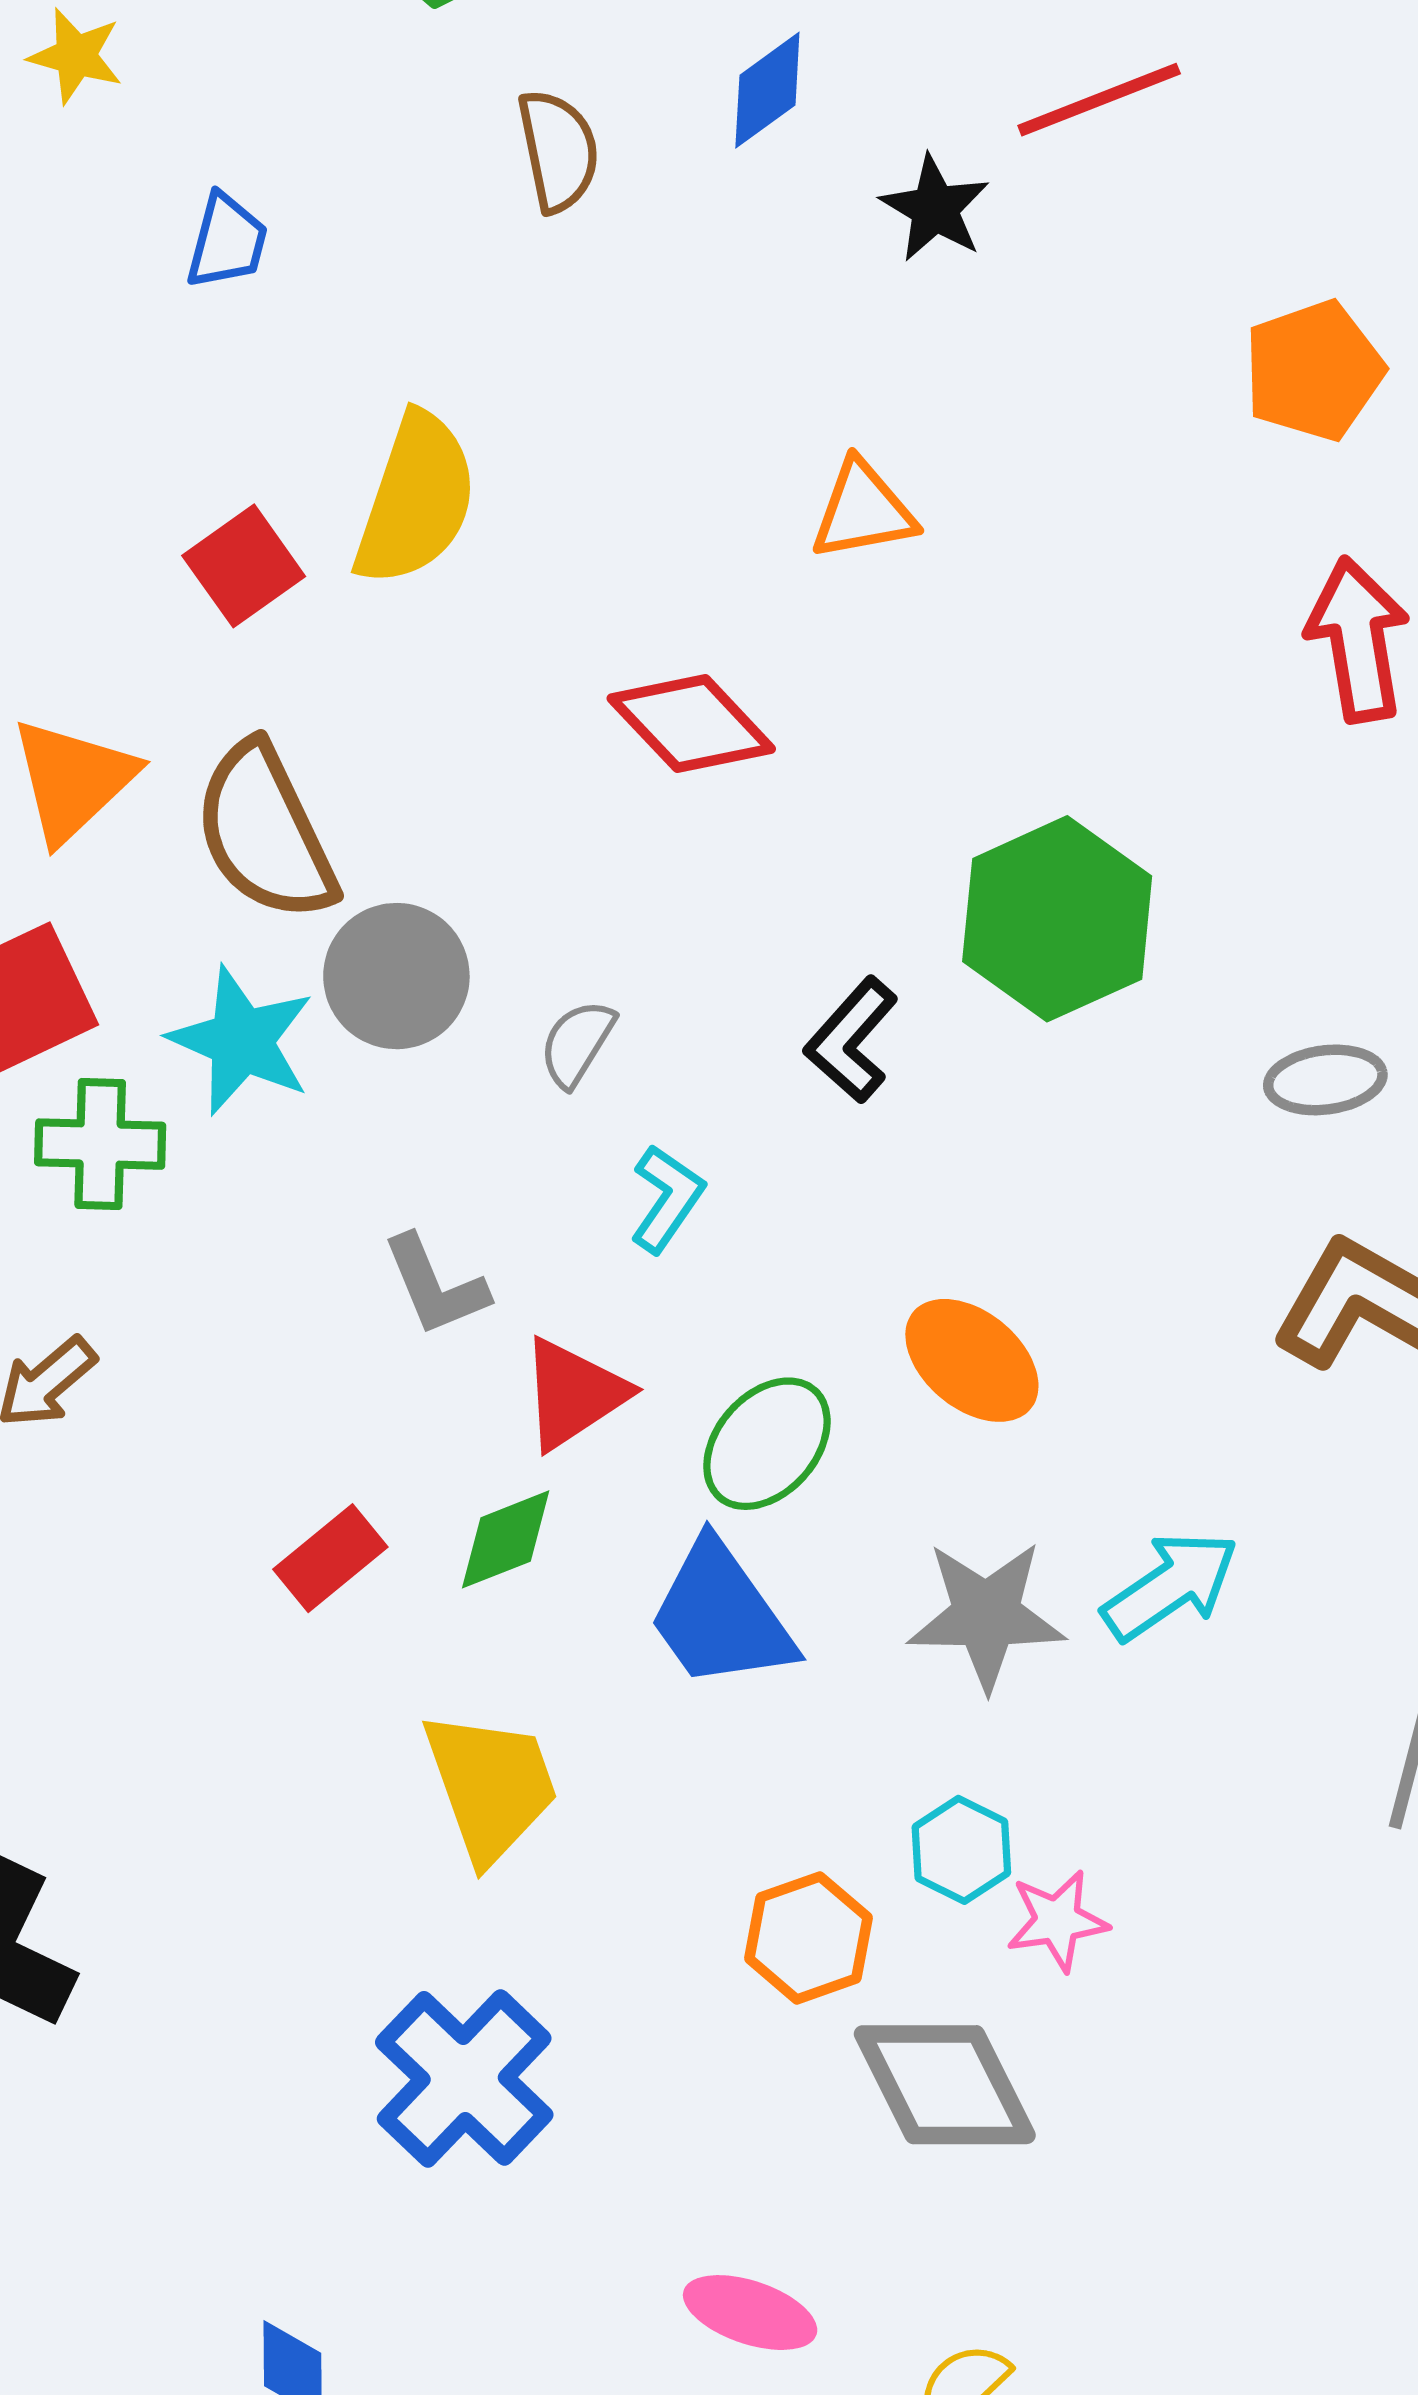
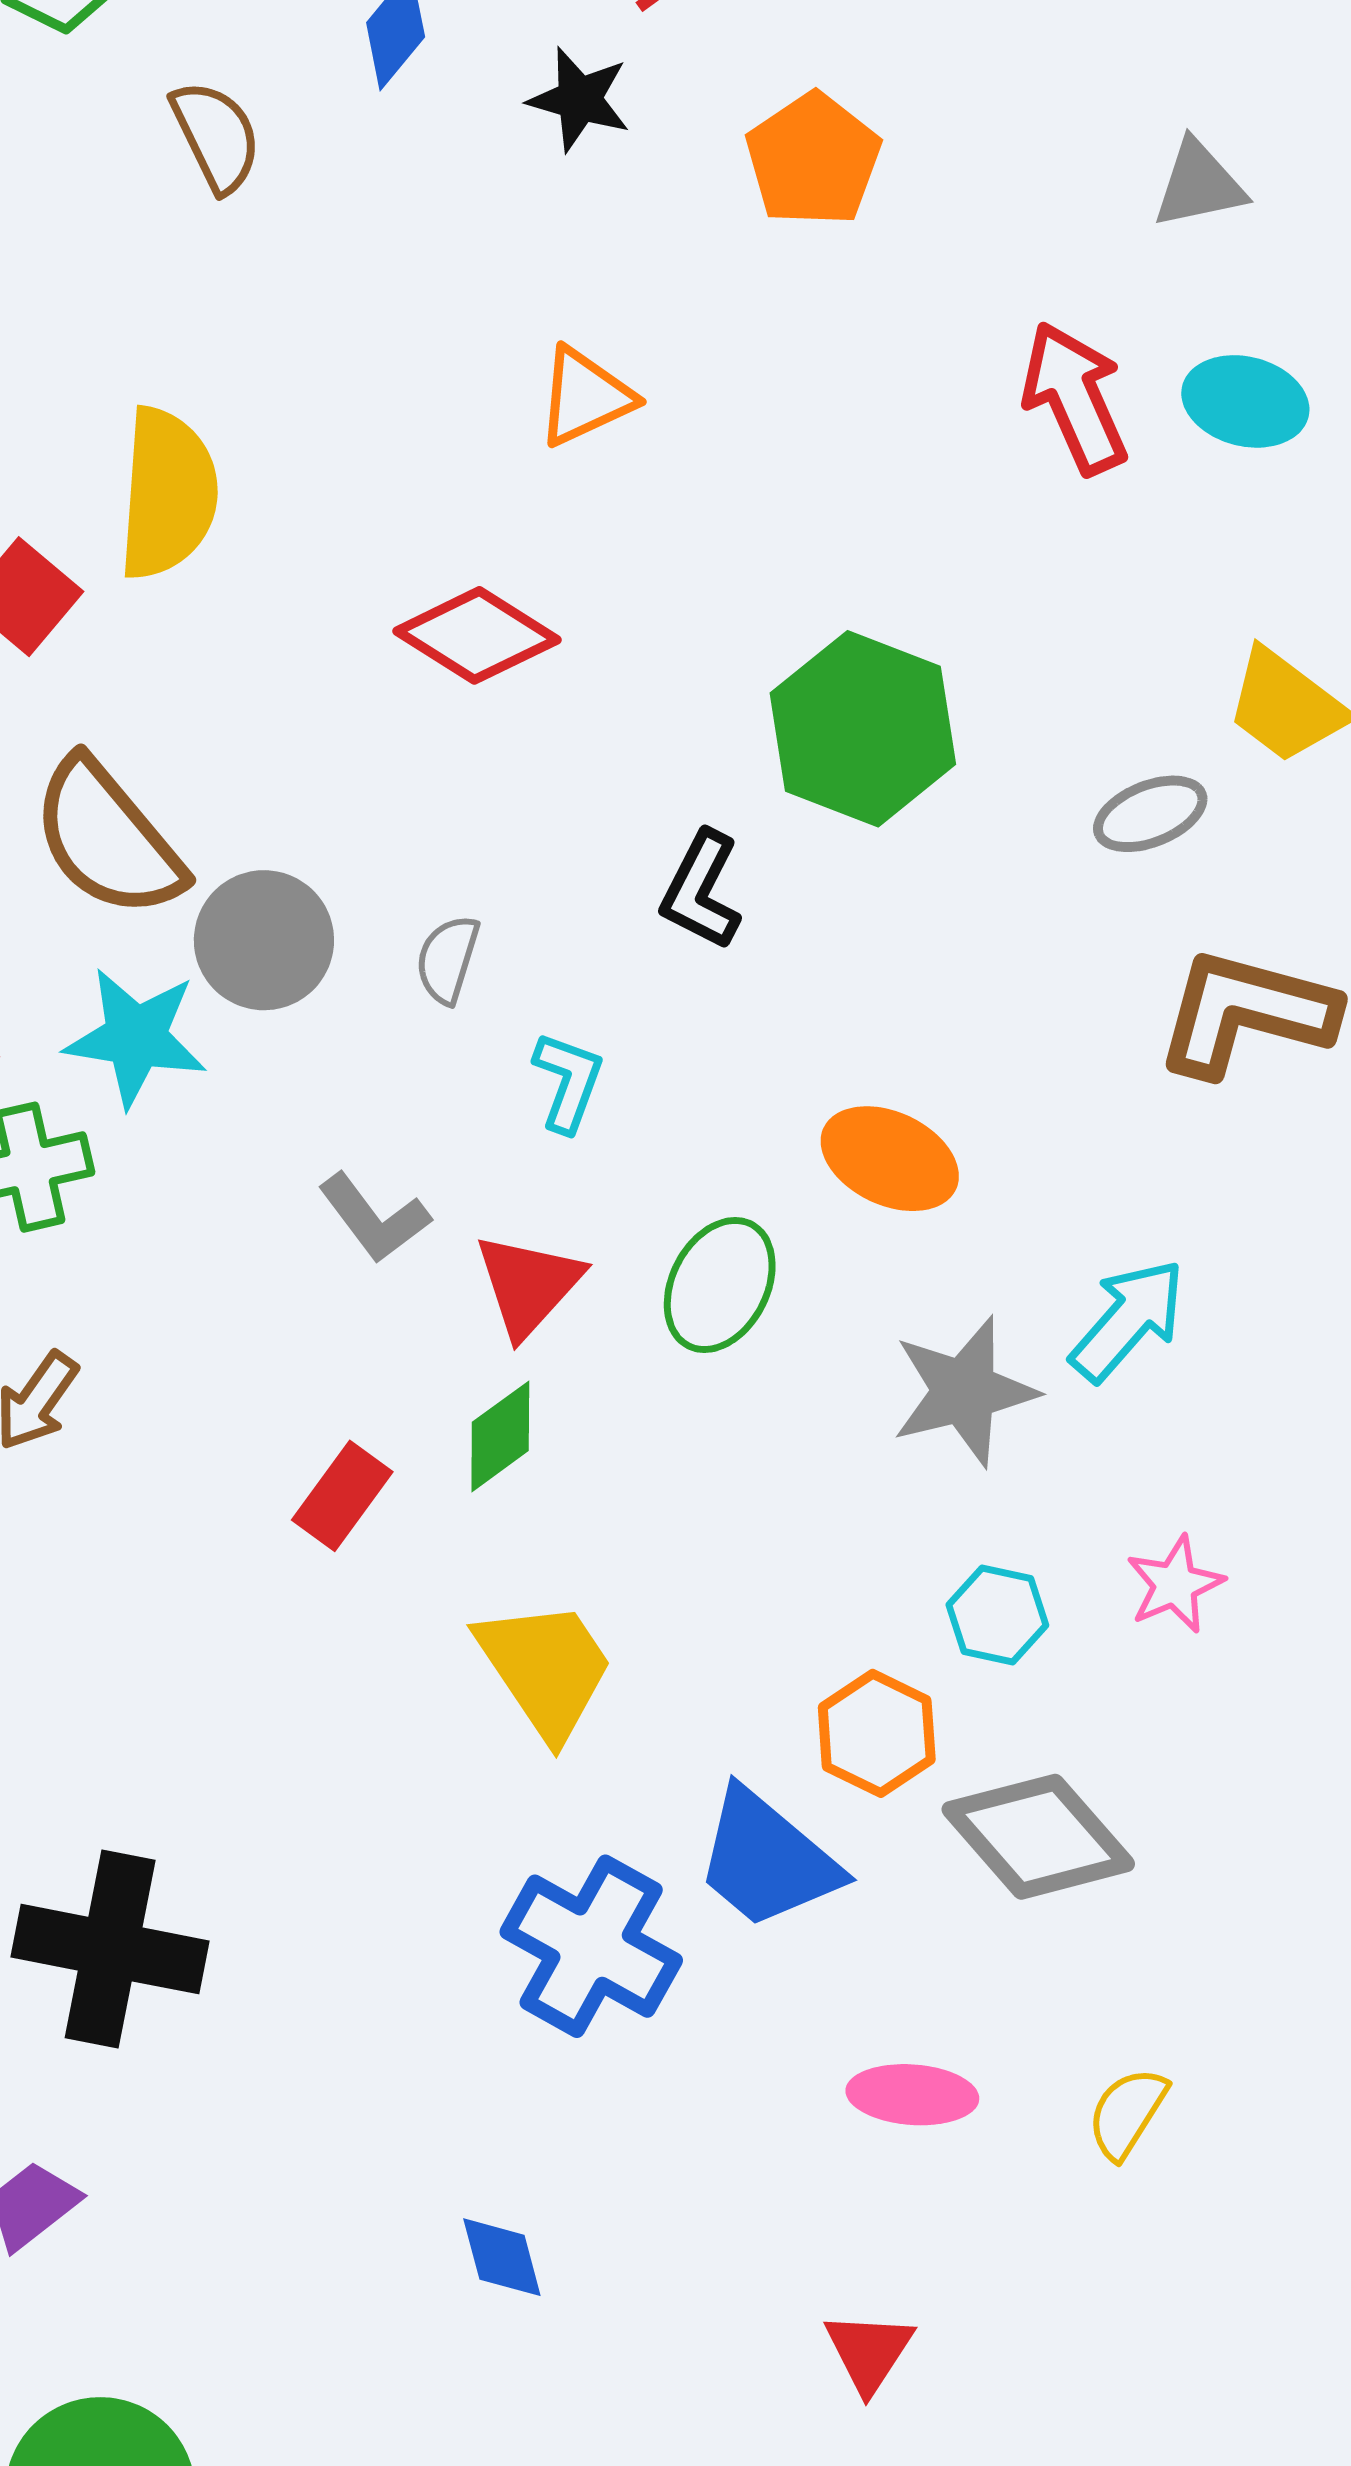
orange pentagon: (1314, 371) -> (813, 160), moved
blue trapezoid: (721, 1616) -> (767, 1859), moved
pink star: (1057, 1921) -> (1175, 1584), moved

